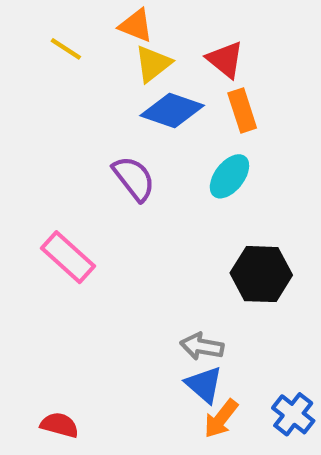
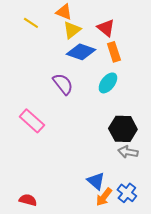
gray arrow: (202, 346) -> (128, 152), moved
blue cross: (293, 414) -> (127, 193), moved

